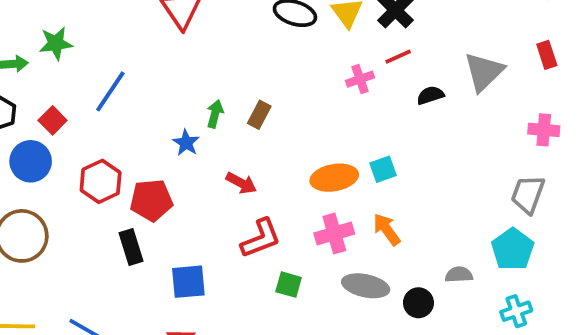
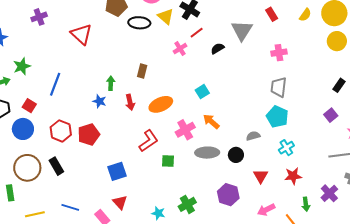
brown rectangle: (259, 115) -> (142, 71), moved
orange ellipse: (334, 178) -> (161, 104), moved
red arrow: (241, 183) -> (130, 102), moved, turned 63
black rectangle: (131, 247) -> (56, 166), moved

